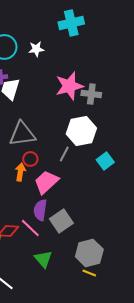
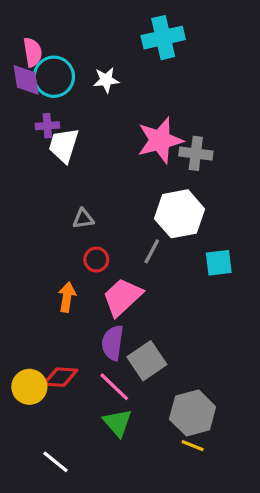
gray triangle: (22, 134) -> (83, 219), size x0.5
cyan square: (105, 161) -> (219, 263), turned 30
orange arrow: (20, 172) -> (67, 297), moved
pink line: (30, 228) -> (114, 387), moved

